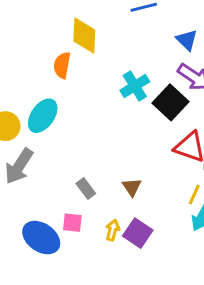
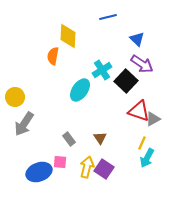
cyan ellipse: (43, 116) -> (80, 90), moved
yellow arrow: (113, 230) -> (87, 167), size x1.5
blue ellipse: (41, 238) -> (39, 172), turned -55

